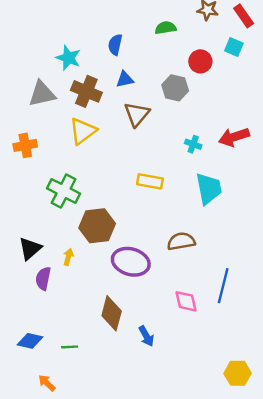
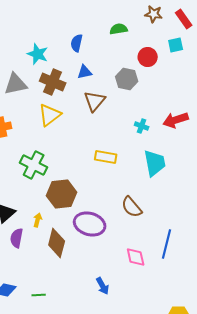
cyan square: (234, 47) -> (176, 45), turned -35
brown semicircle: (181, 241) -> (132, 207), turned -120
brown diamond: (112, 313) -> (57, 243), moved

